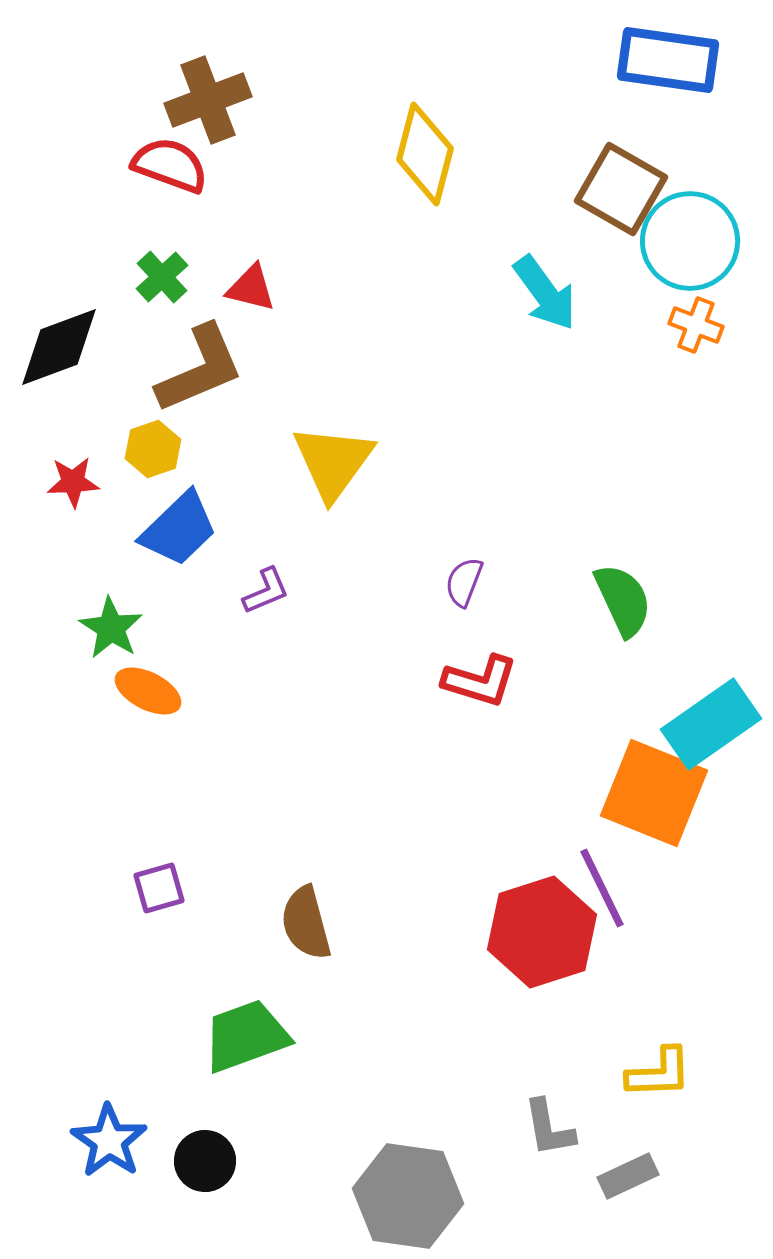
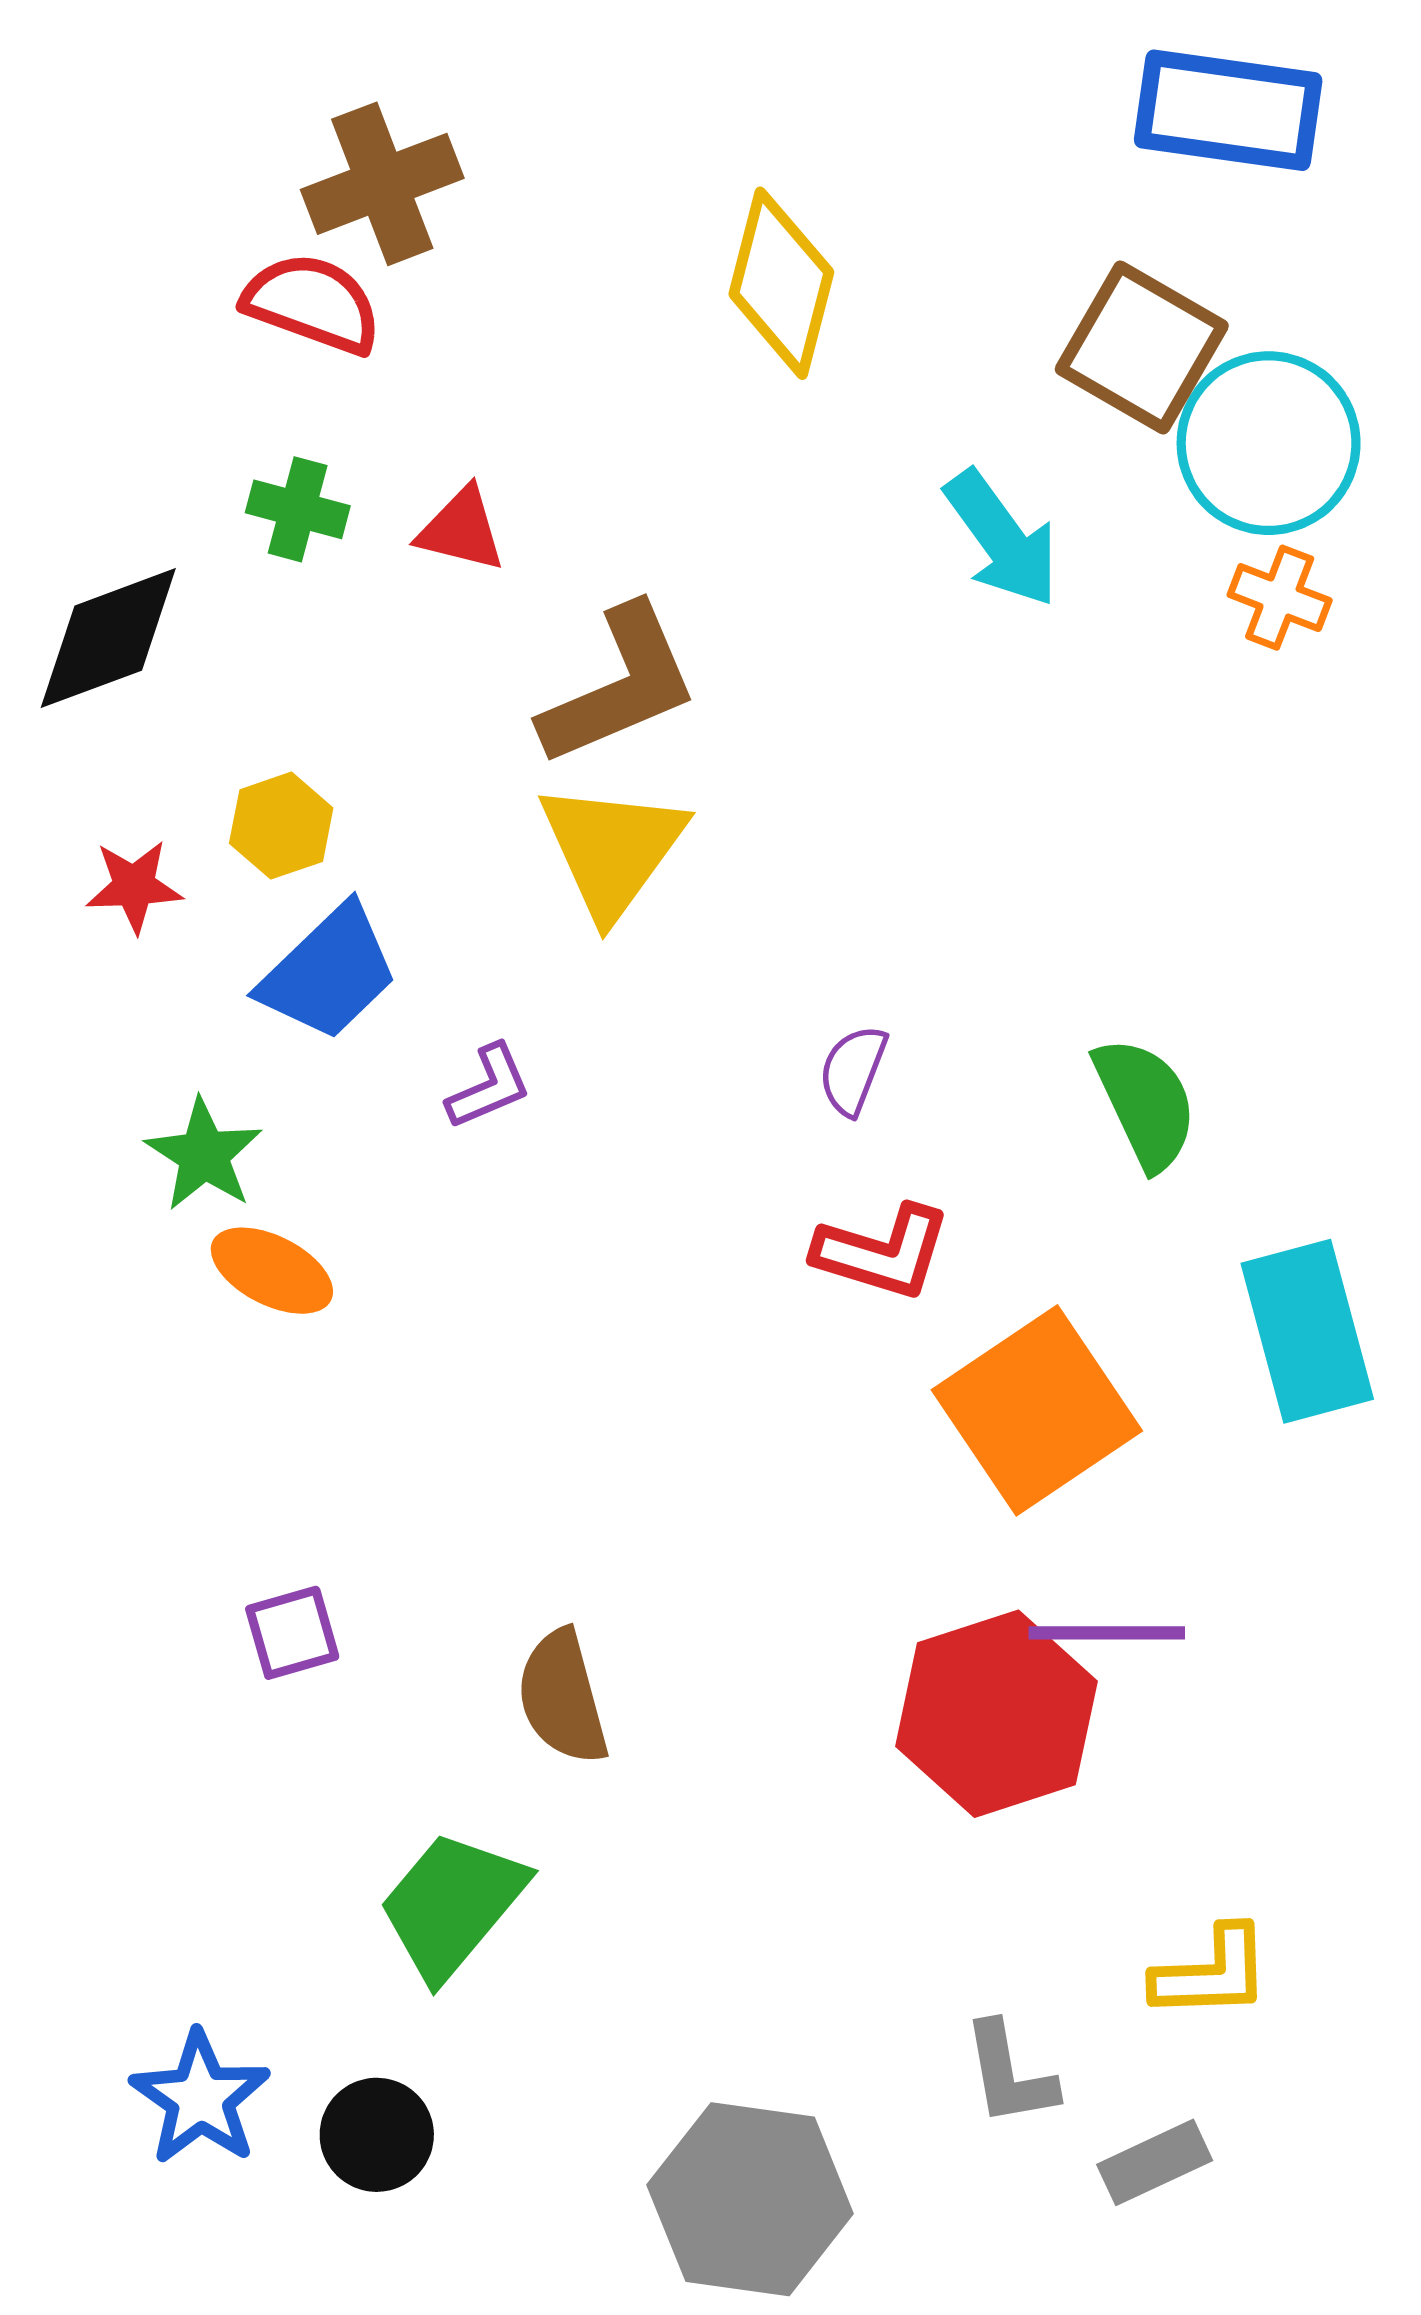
green cross: (162, 277) -> (298, 509), turned -32
brown L-shape: (200, 369) -> (619, 686), moved
cyan rectangle: (711, 724) -> (1307, 1331), turned -70
orange square: (654, 793) -> (1037, 1410), moved, turned 34
purple line: (602, 888) -> (1107, 1633), turned -64
green trapezoid: (246, 1036) -> (452, 1905), turned -30

